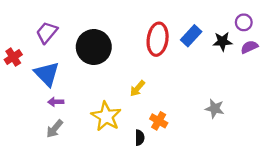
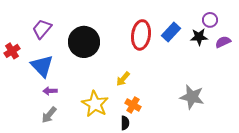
purple circle: (244, 22) -> (210, 20), moved
gray star: (215, 109) -> (192, 97), size x1.4
orange cross: (159, 121) -> (133, 105), moved

